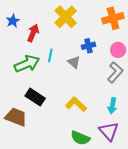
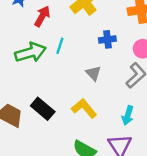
gray triangle: (74, 62) -> (93, 73), moved
black rectangle: (35, 97) -> (43, 109), moved

